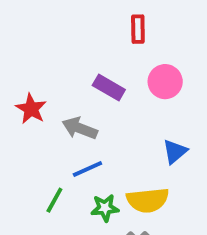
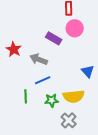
pink circle: (165, 82) -> (75, 28), moved
blue triangle: (175, 152) -> (88, 71), turned -32
green line: (54, 200) -> (26, 96), turned -32

